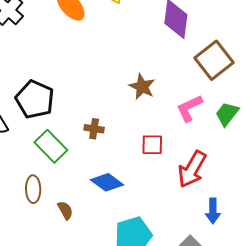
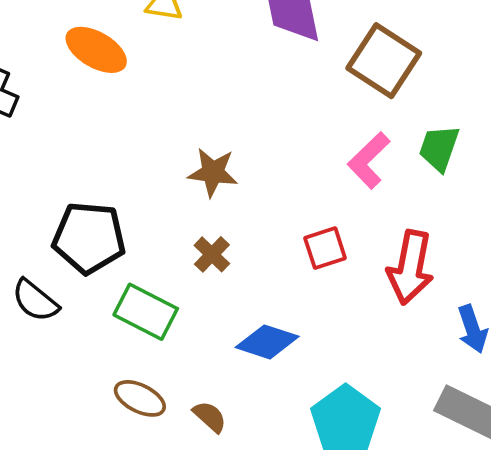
brown star: (142, 87) -> (213, 172), moved
brown cross: (94, 129) -> (212, 254), turned -36
brown ellipse: (33, 189) -> (140, 398), turned -44

